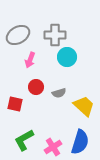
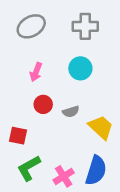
gray ellipse: (18, 35) -> (31, 26), moved
gray cross: (55, 35) -> (85, 26), moved
red square: (15, 104) -> (18, 136), moved

